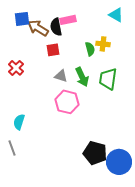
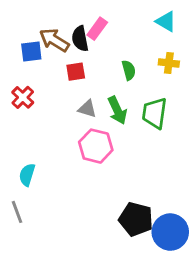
blue square: (22, 19) -> (31, 52), moved
pink rectangle: (68, 20) -> (97, 29), turned -42
yellow cross: (103, 44) -> (169, 63), moved

